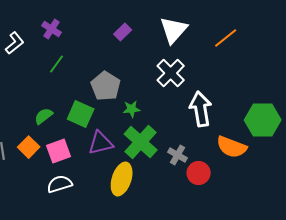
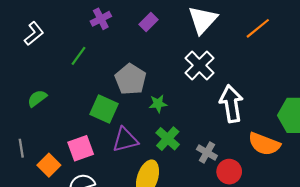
purple cross: (52, 29) -> (101, 19), moved, turned 30
green semicircle: (44, 116) -> (37, 98), moved
green cross: (141, 142) -> (168, 139), size x0.7
orange square: (29, 147) -> (49, 165), moved

